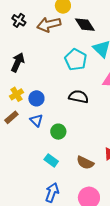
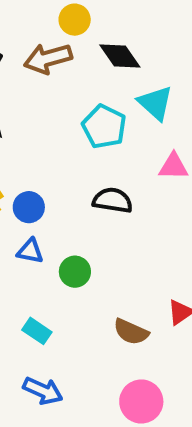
blue triangle: (36, 120) -> (30, 251), turned -32
cyan rectangle: (51, 160) -> (37, 331), moved
blue arrow: (52, 192) -> (43, 391), moved, turned 96

